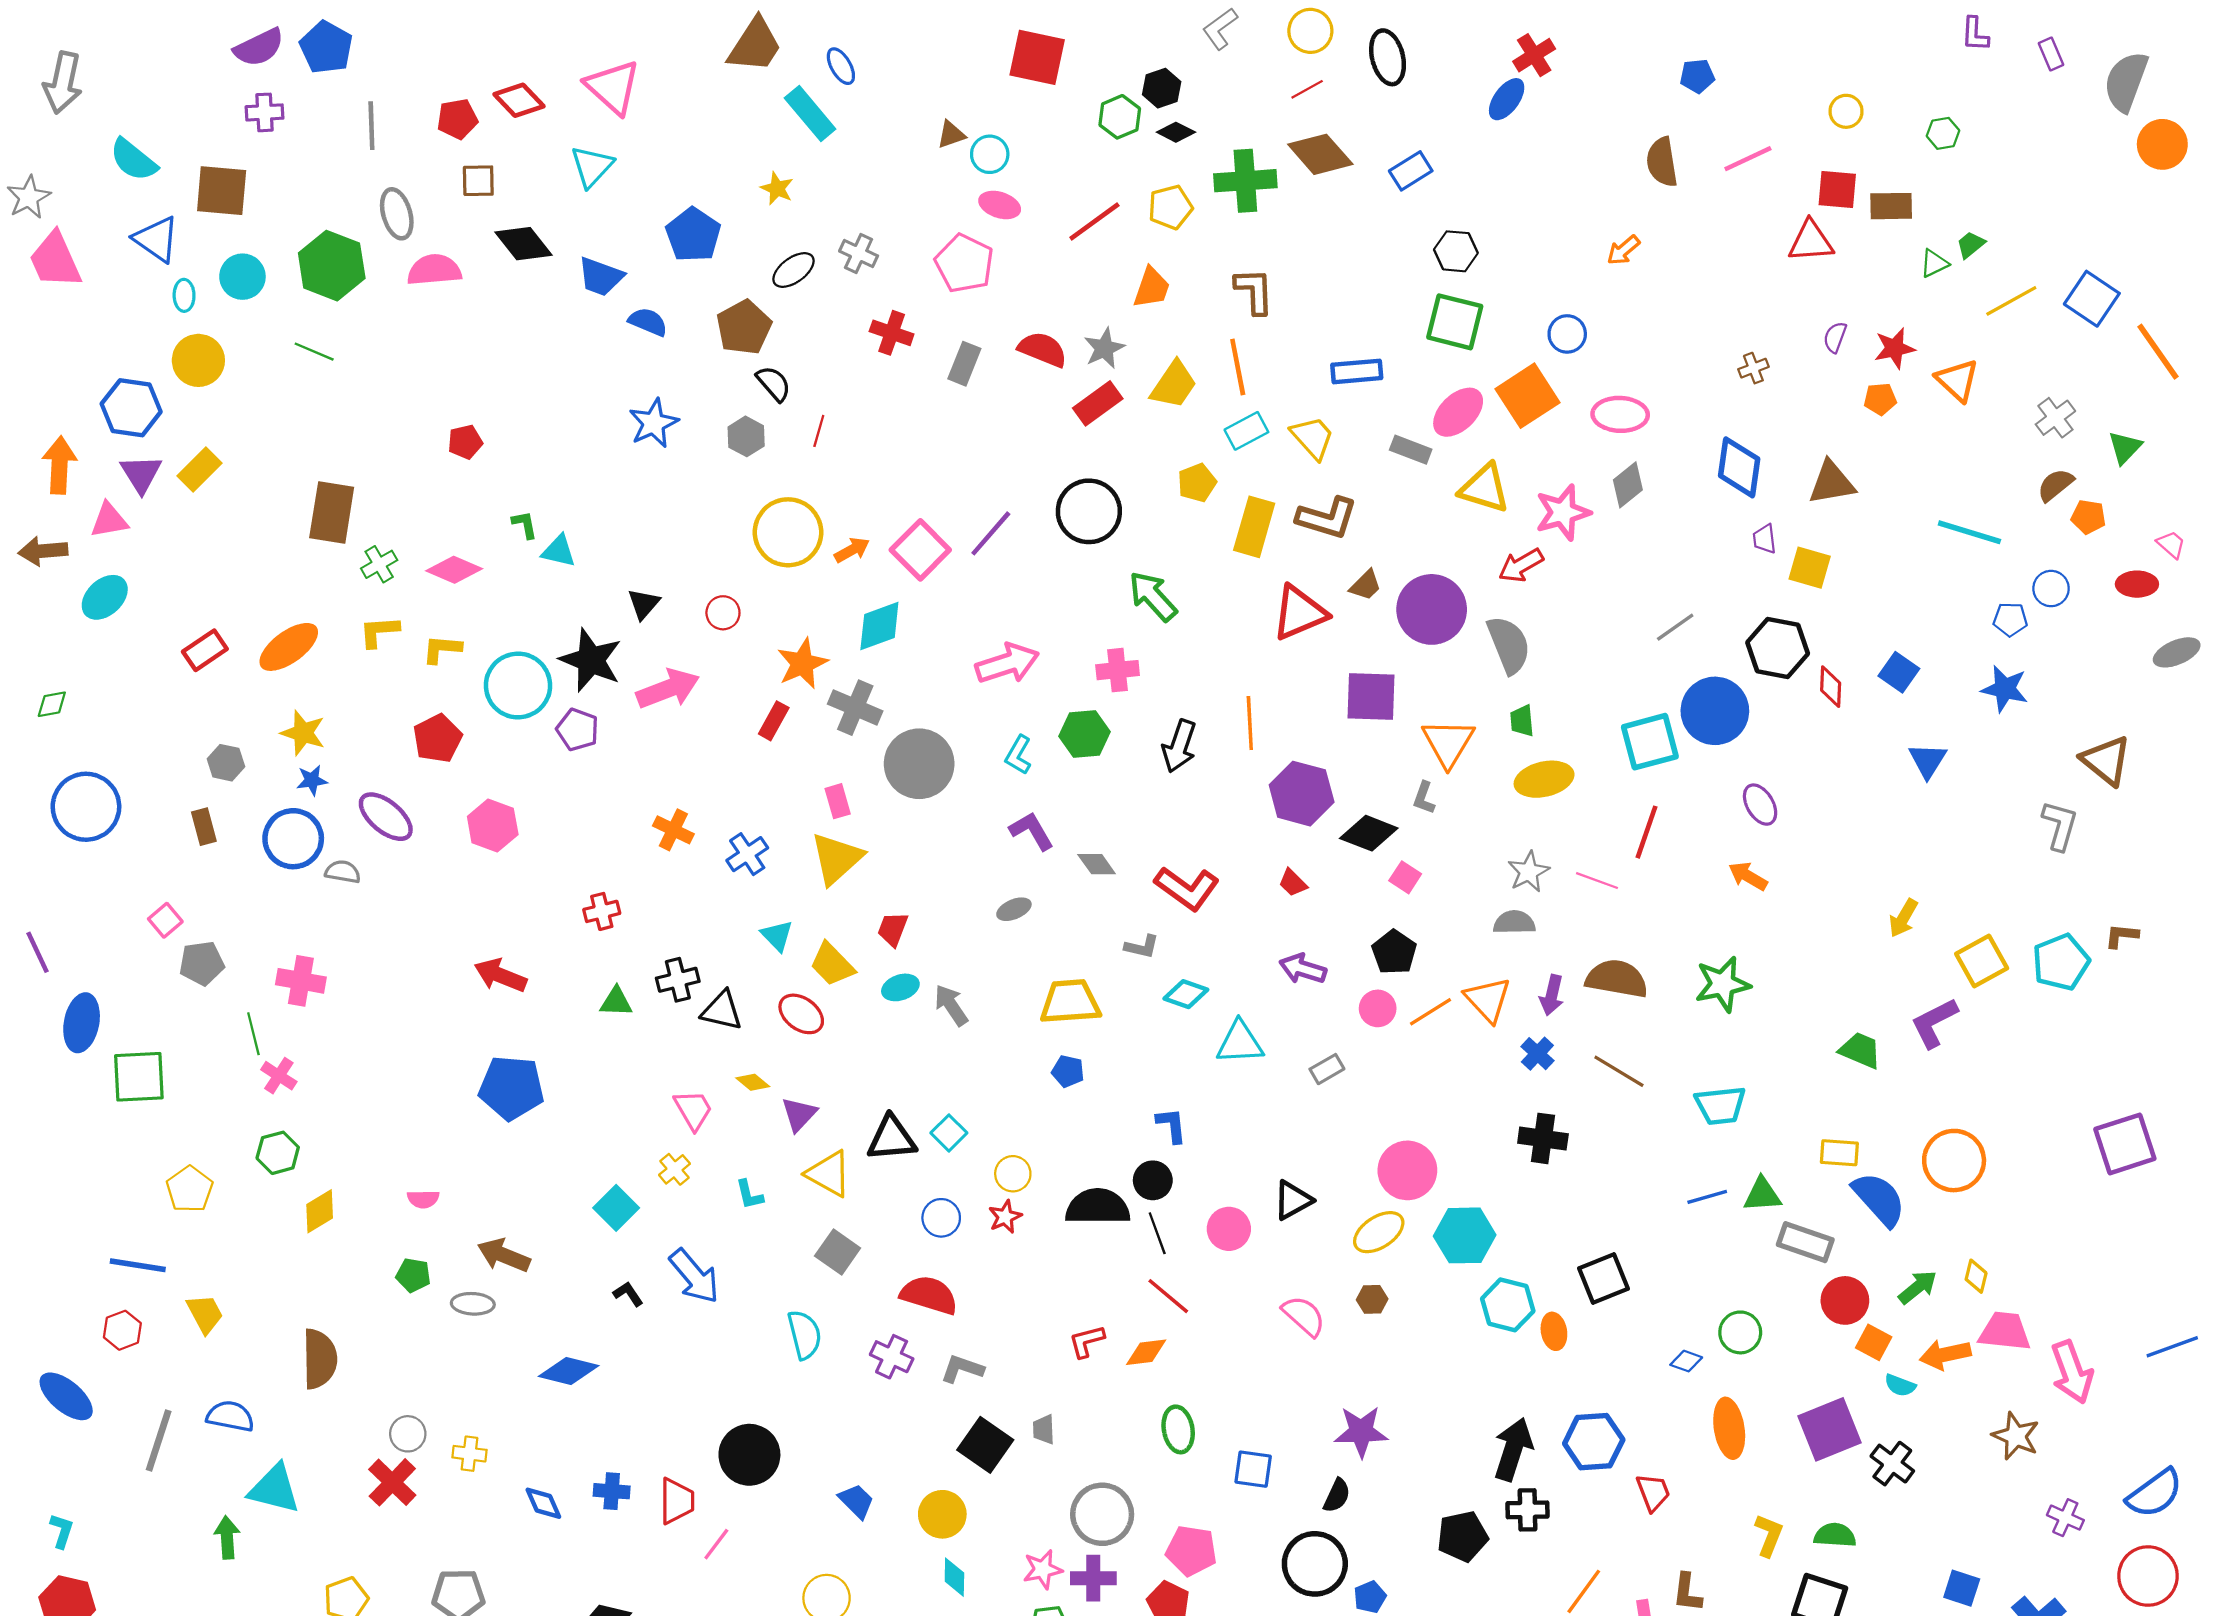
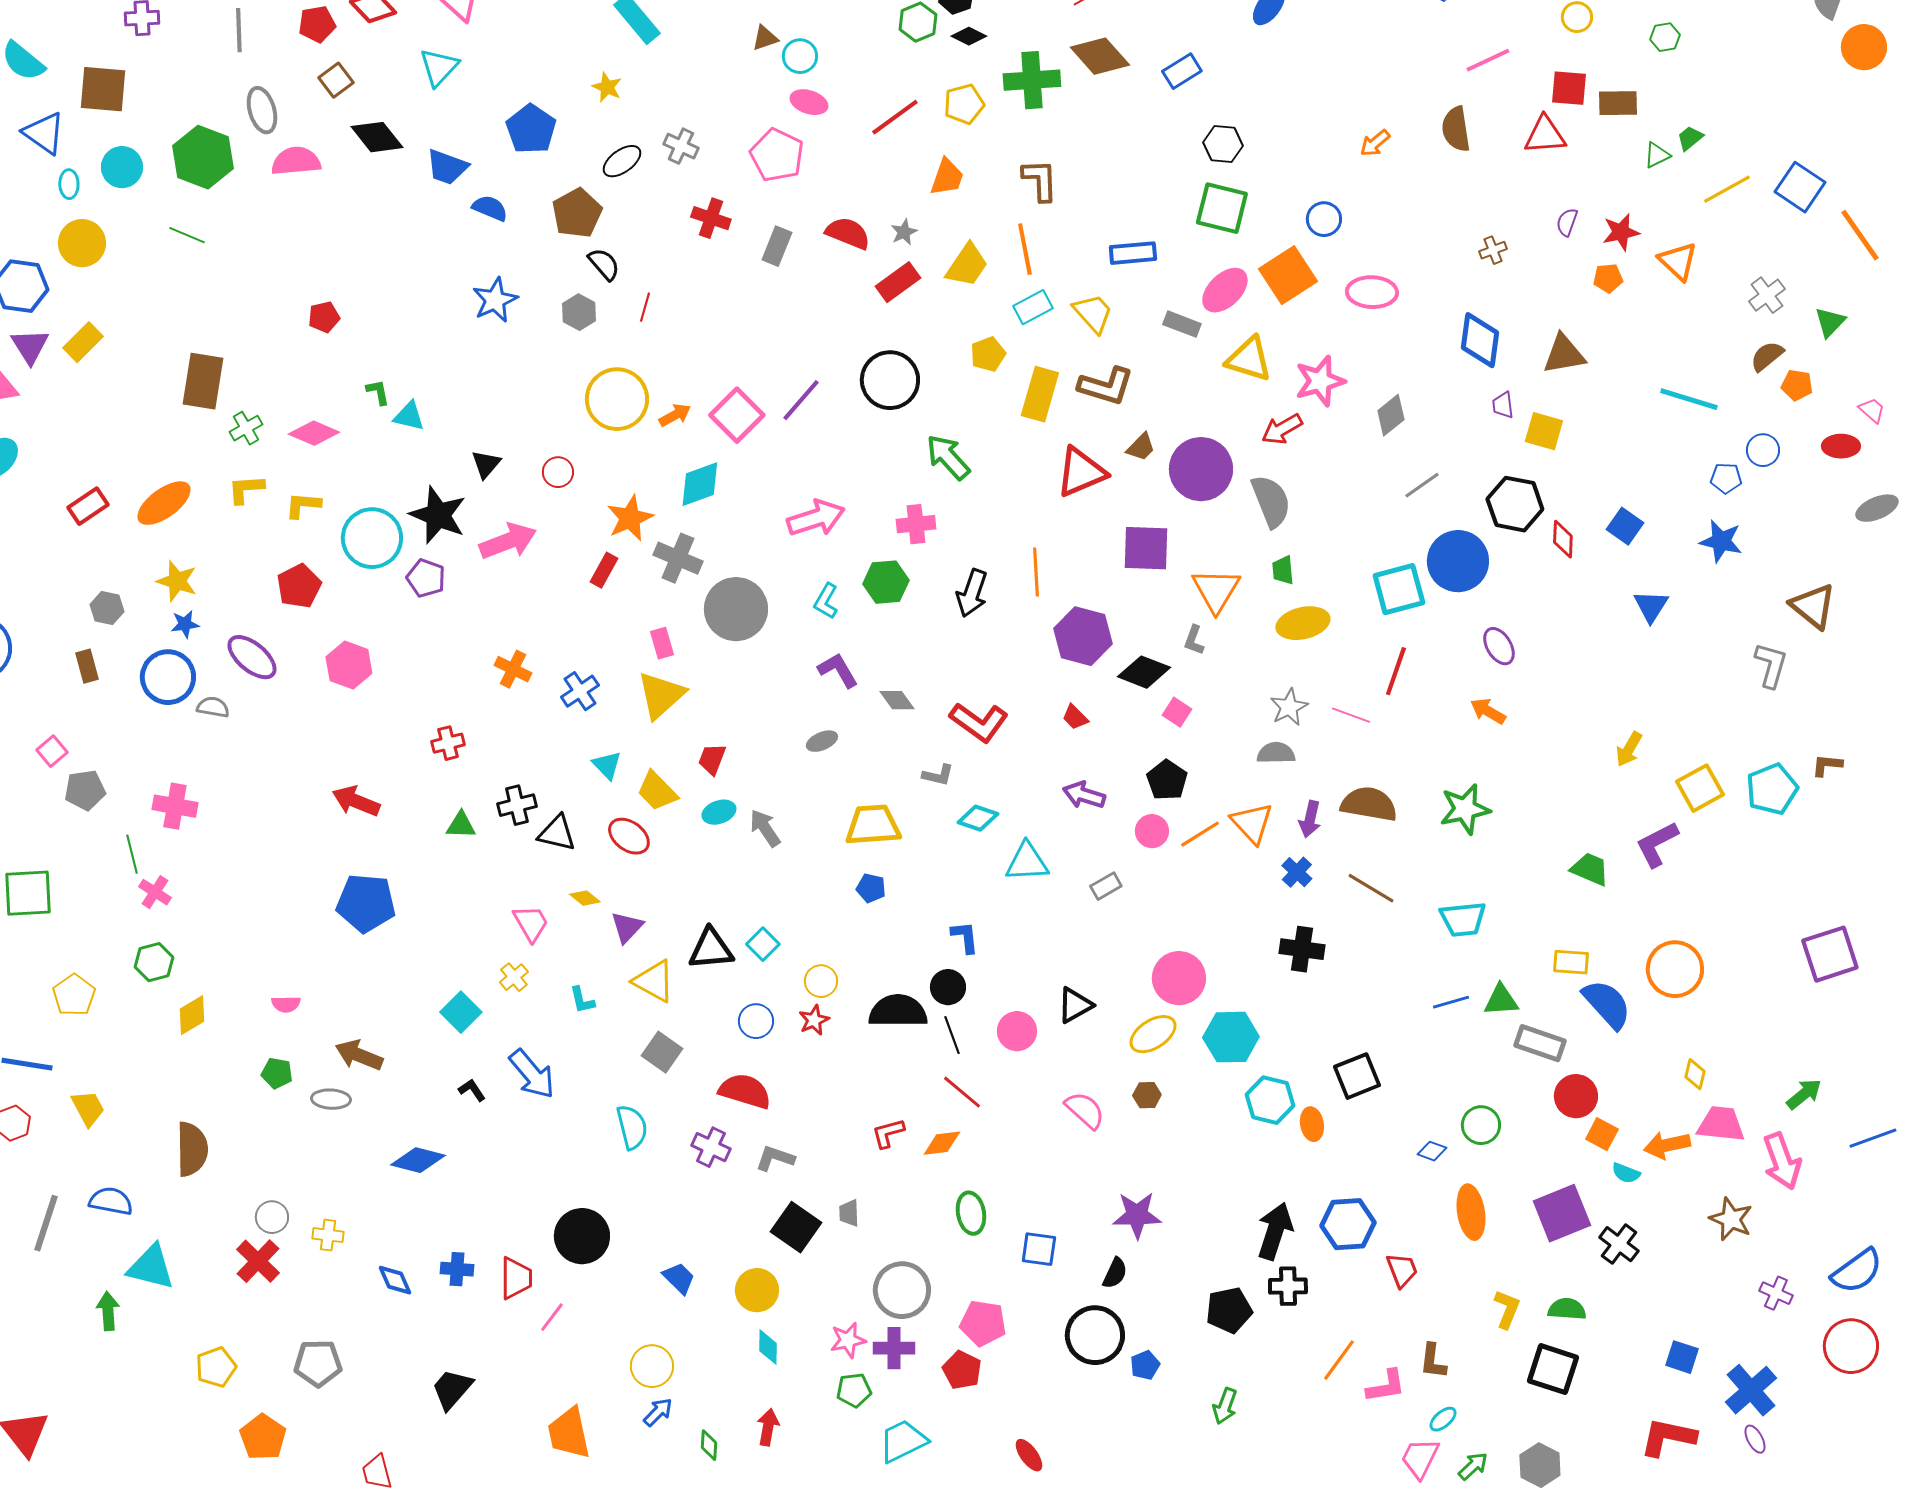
brown semicircle: (1662, 162) -> (1456, 129), moved
brown square: (478, 181) -> (336, 80), turned -36
gray star: (1104, 348) -> (904, 232), size x0.7
gray diamond: (1628, 485) -> (1391, 415), moved
green arrow: (1918, 1287) -> (1804, 1094), moved

